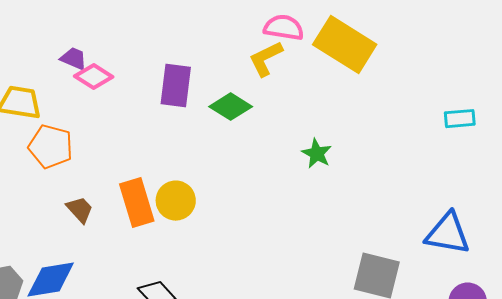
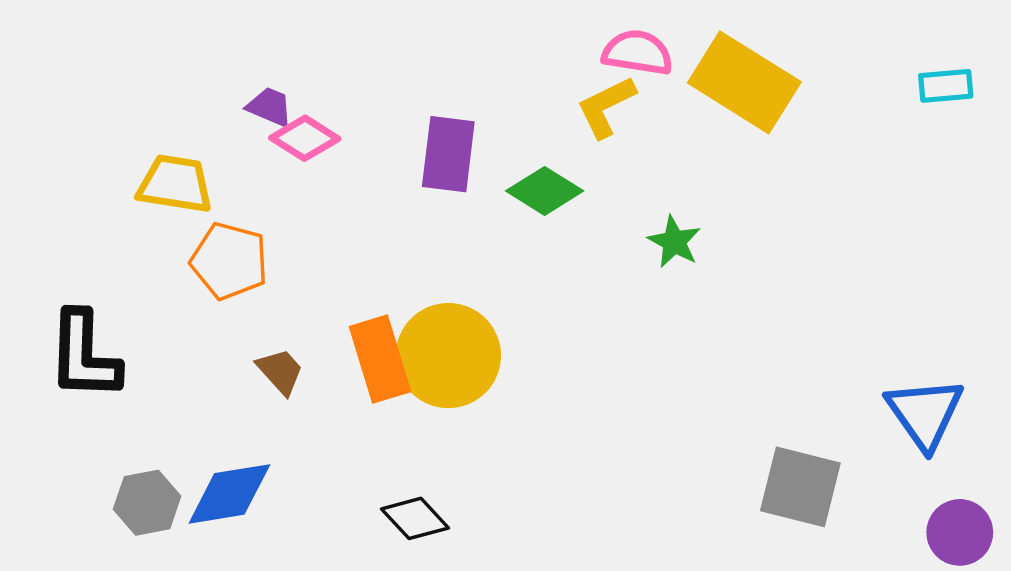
cyan rectangle: (460, 119) -> (946, 86), moved
green star: (317, 154) -> (674, 242), moved
yellow circle: (176, 201) -> (448, 356), size x1.5
blue triangle: (448, 234) -> (925, 413), turned 45

